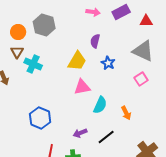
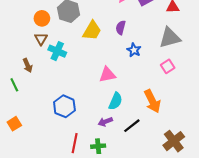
gray triangle: (143, 51) -> (170, 38), turned -40
yellow trapezoid: (77, 61) -> (92, 31), moved
cyan semicircle: (100, 105) -> (116, 101), moved
orange arrow: (126, 113) -> (152, 101), size x1.6

